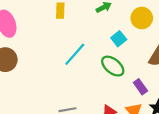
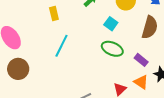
cyan line: (75, 54) -> (61, 46), moved

